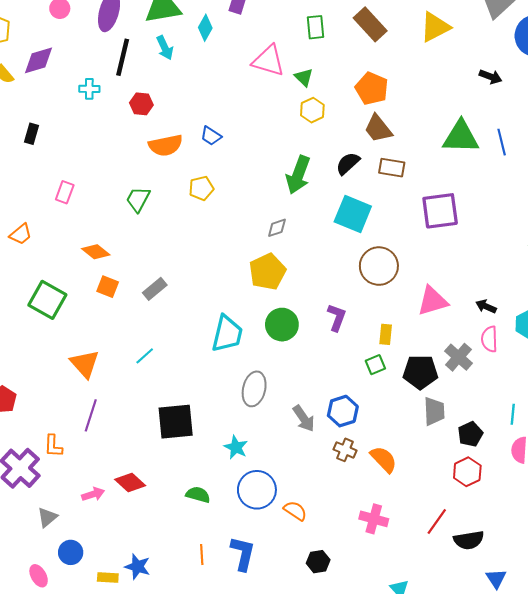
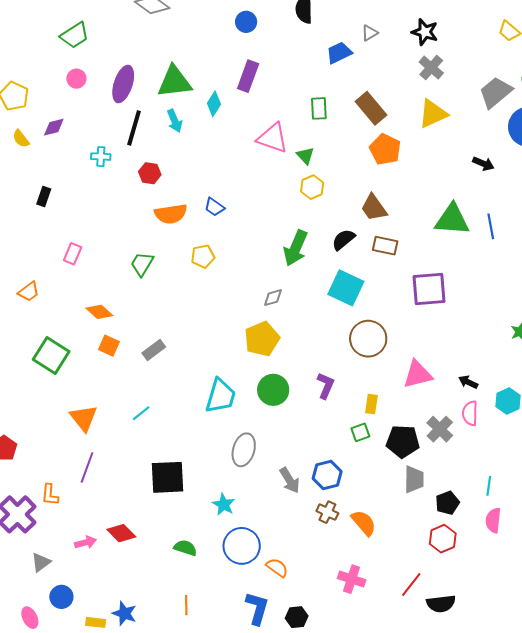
purple diamond: (39, 60) -> (54, 127), size x0.7
orange pentagon: (372, 88) -> (385, 149), moved
blue L-shape: (243, 553) -> (257, 608), moved

